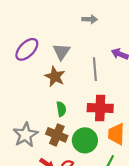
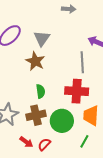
gray line: (95, 69) -> (82, 62), moved
brown cross: (57, 135) -> (36, 115), turned -36

